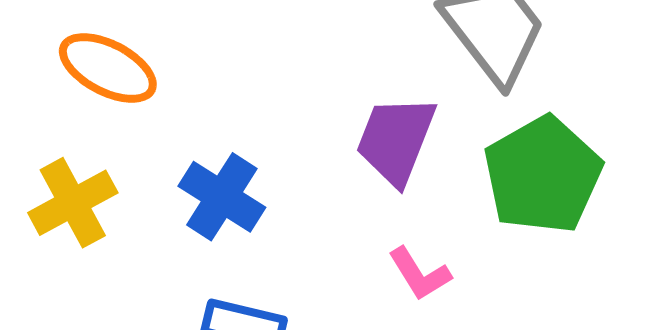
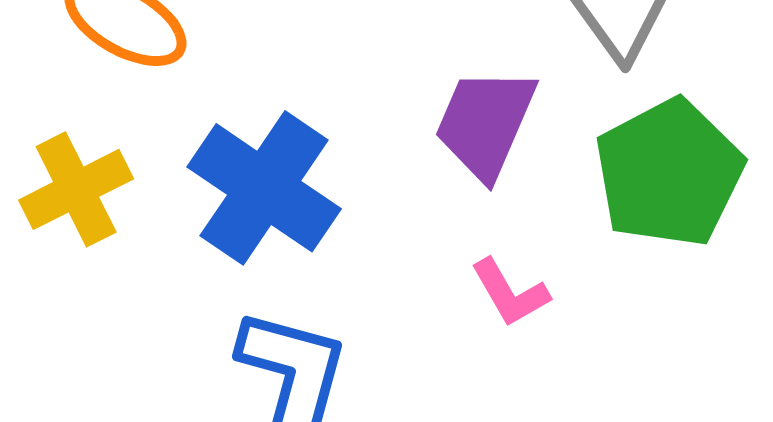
blue cross: (222, 197) -> (264, 188), size x1.4

